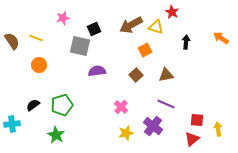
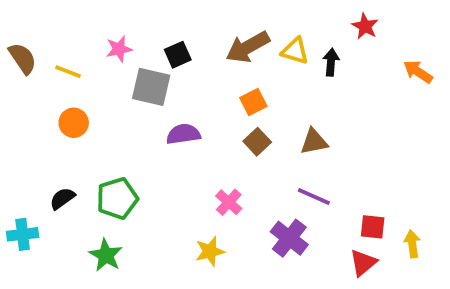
red star: (172, 12) -> (365, 26), moved
pink star: (63, 18) -> (119, 49), moved
brown semicircle: (12, 41) -> (23, 58), moved
black arrow: (186, 42) -> (331, 62), moved
orange square: (145, 50) -> (253, 102), moved
yellow star: (126, 133) -> (210, 251), moved

